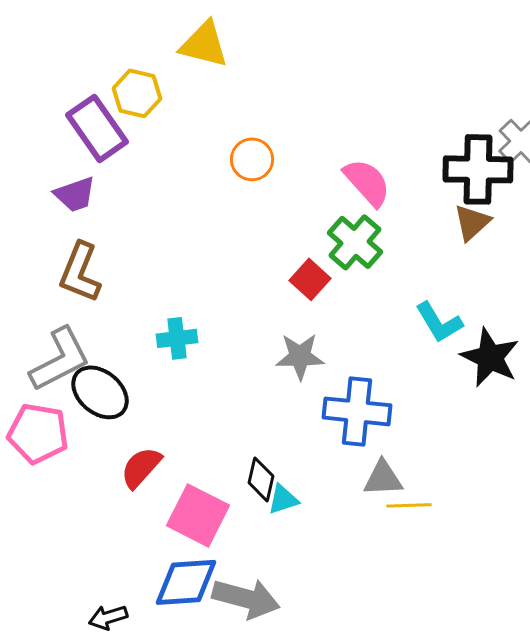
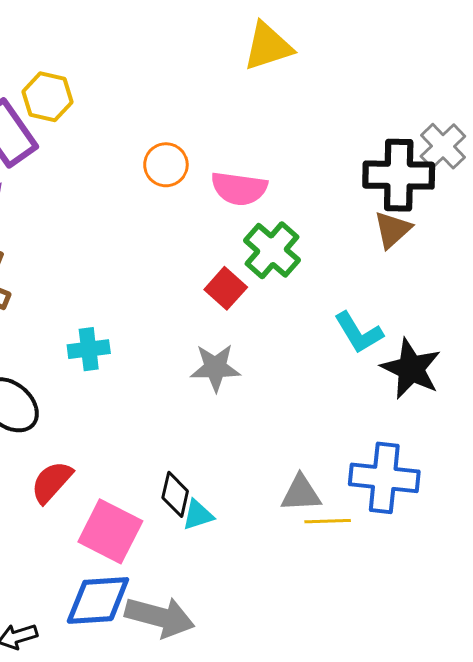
yellow triangle: (204, 44) -> (268, 46), moved, turned -32
pink semicircle: (367, 182) -> (239, 188), moved, turned 140
blue cross: (357, 411) -> (384, 478), moved

